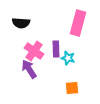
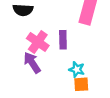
cyan star: (68, 58) -> (77, 69), moved

